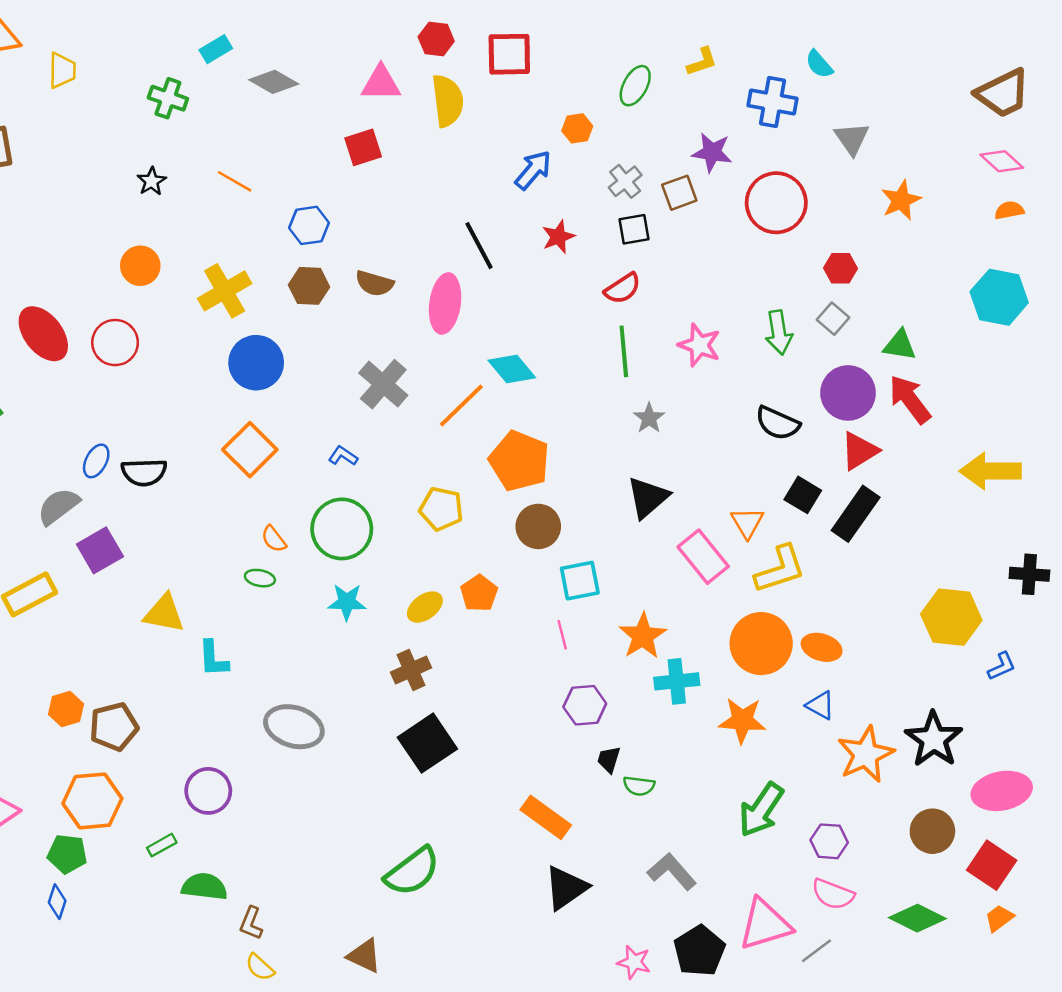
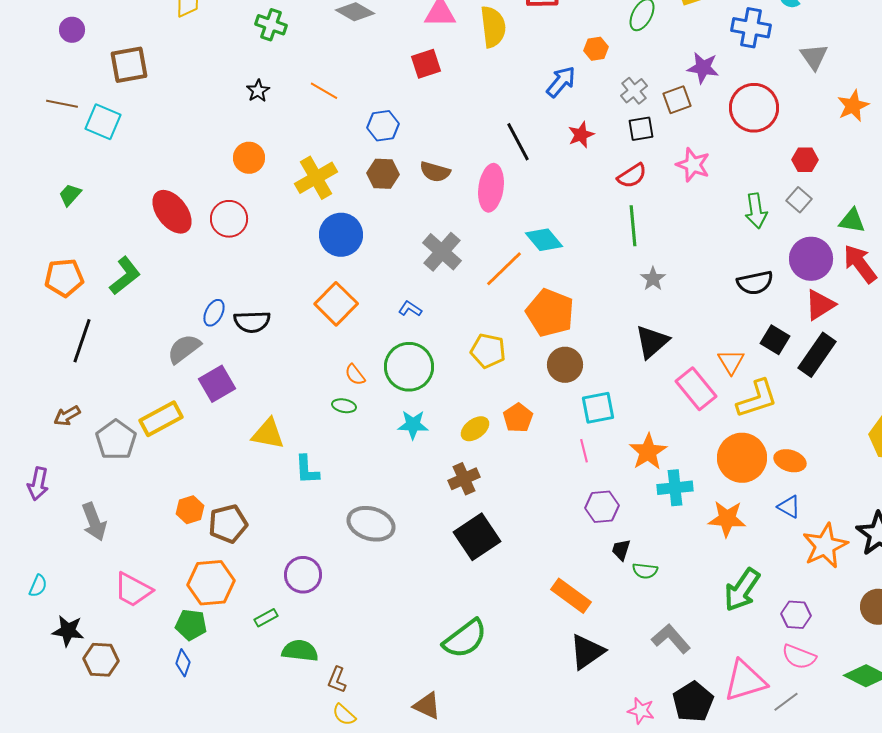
pink star: (699, 345) -> (693, 165), moved
black semicircle: (778, 423) -> (755, 283), turned -36

